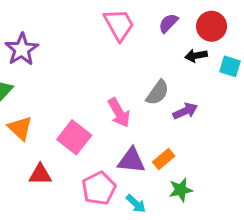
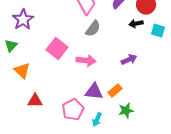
gray semicircle: (158, 93) -> (93, 29), moved
pink arrow: (119, 113) -> (86, 61), turned -54
pink square: (74, 137) -> (57, 49), moved
cyan arrow: (136, 204) -> (97, 120), turned 72

